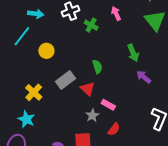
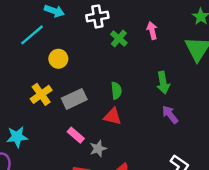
red triangle: (88, 89) -> (112, 116), moved, turned -42
yellow cross: (34, 92) -> (41, 94), moved
pink rectangle: (108, 105) -> (76, 135), moved
cyan star: (26, 119) -> (17, 137), turned 30

